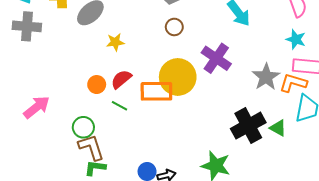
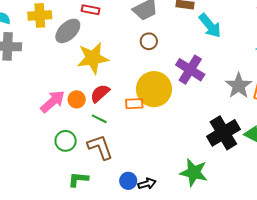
yellow star: (115, 42) -> (93, 58), size x1.8
orange rectangle: (156, 91) -> (134, 104), size x0.6
pink arrow: (37, 107) -> (53, 102), moved
brown L-shape: (91, 147) -> (100, 147), moved

